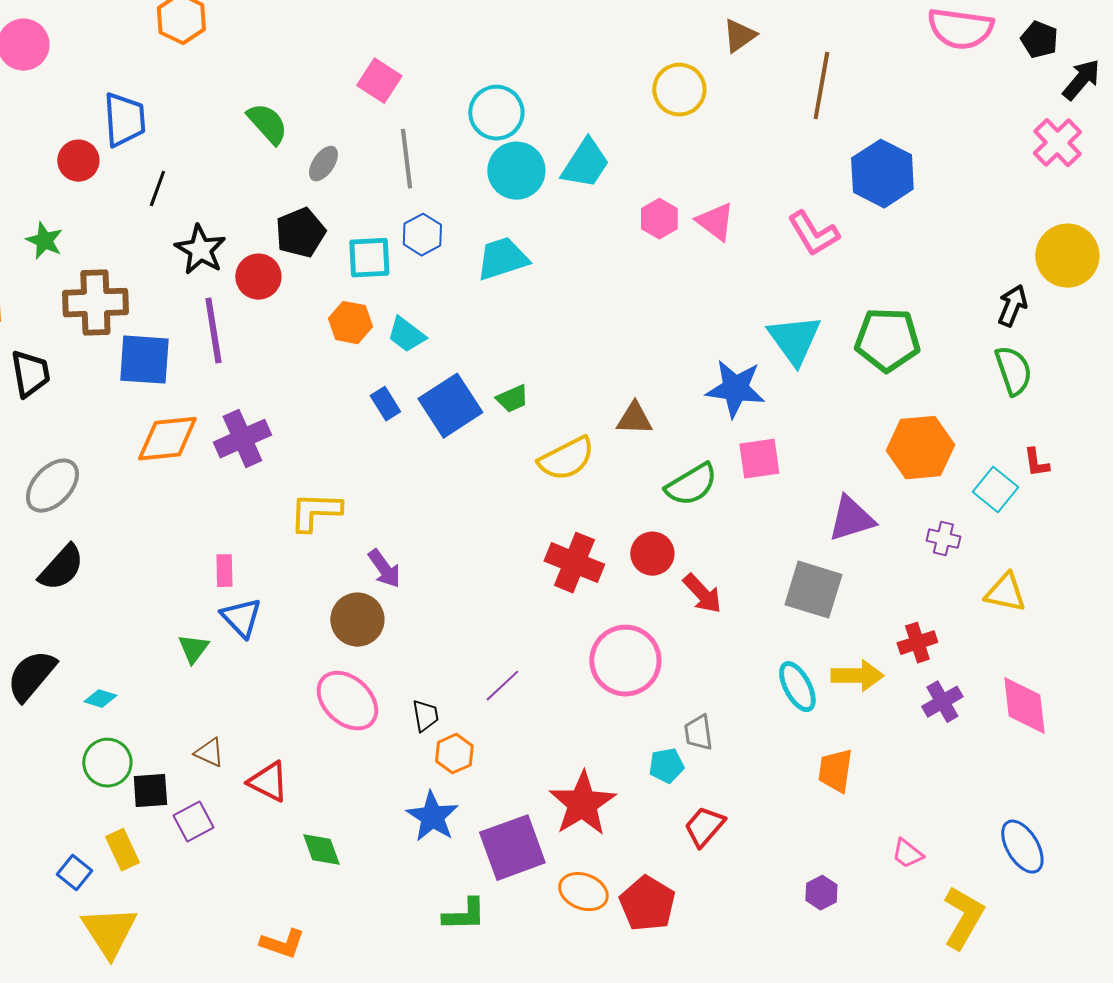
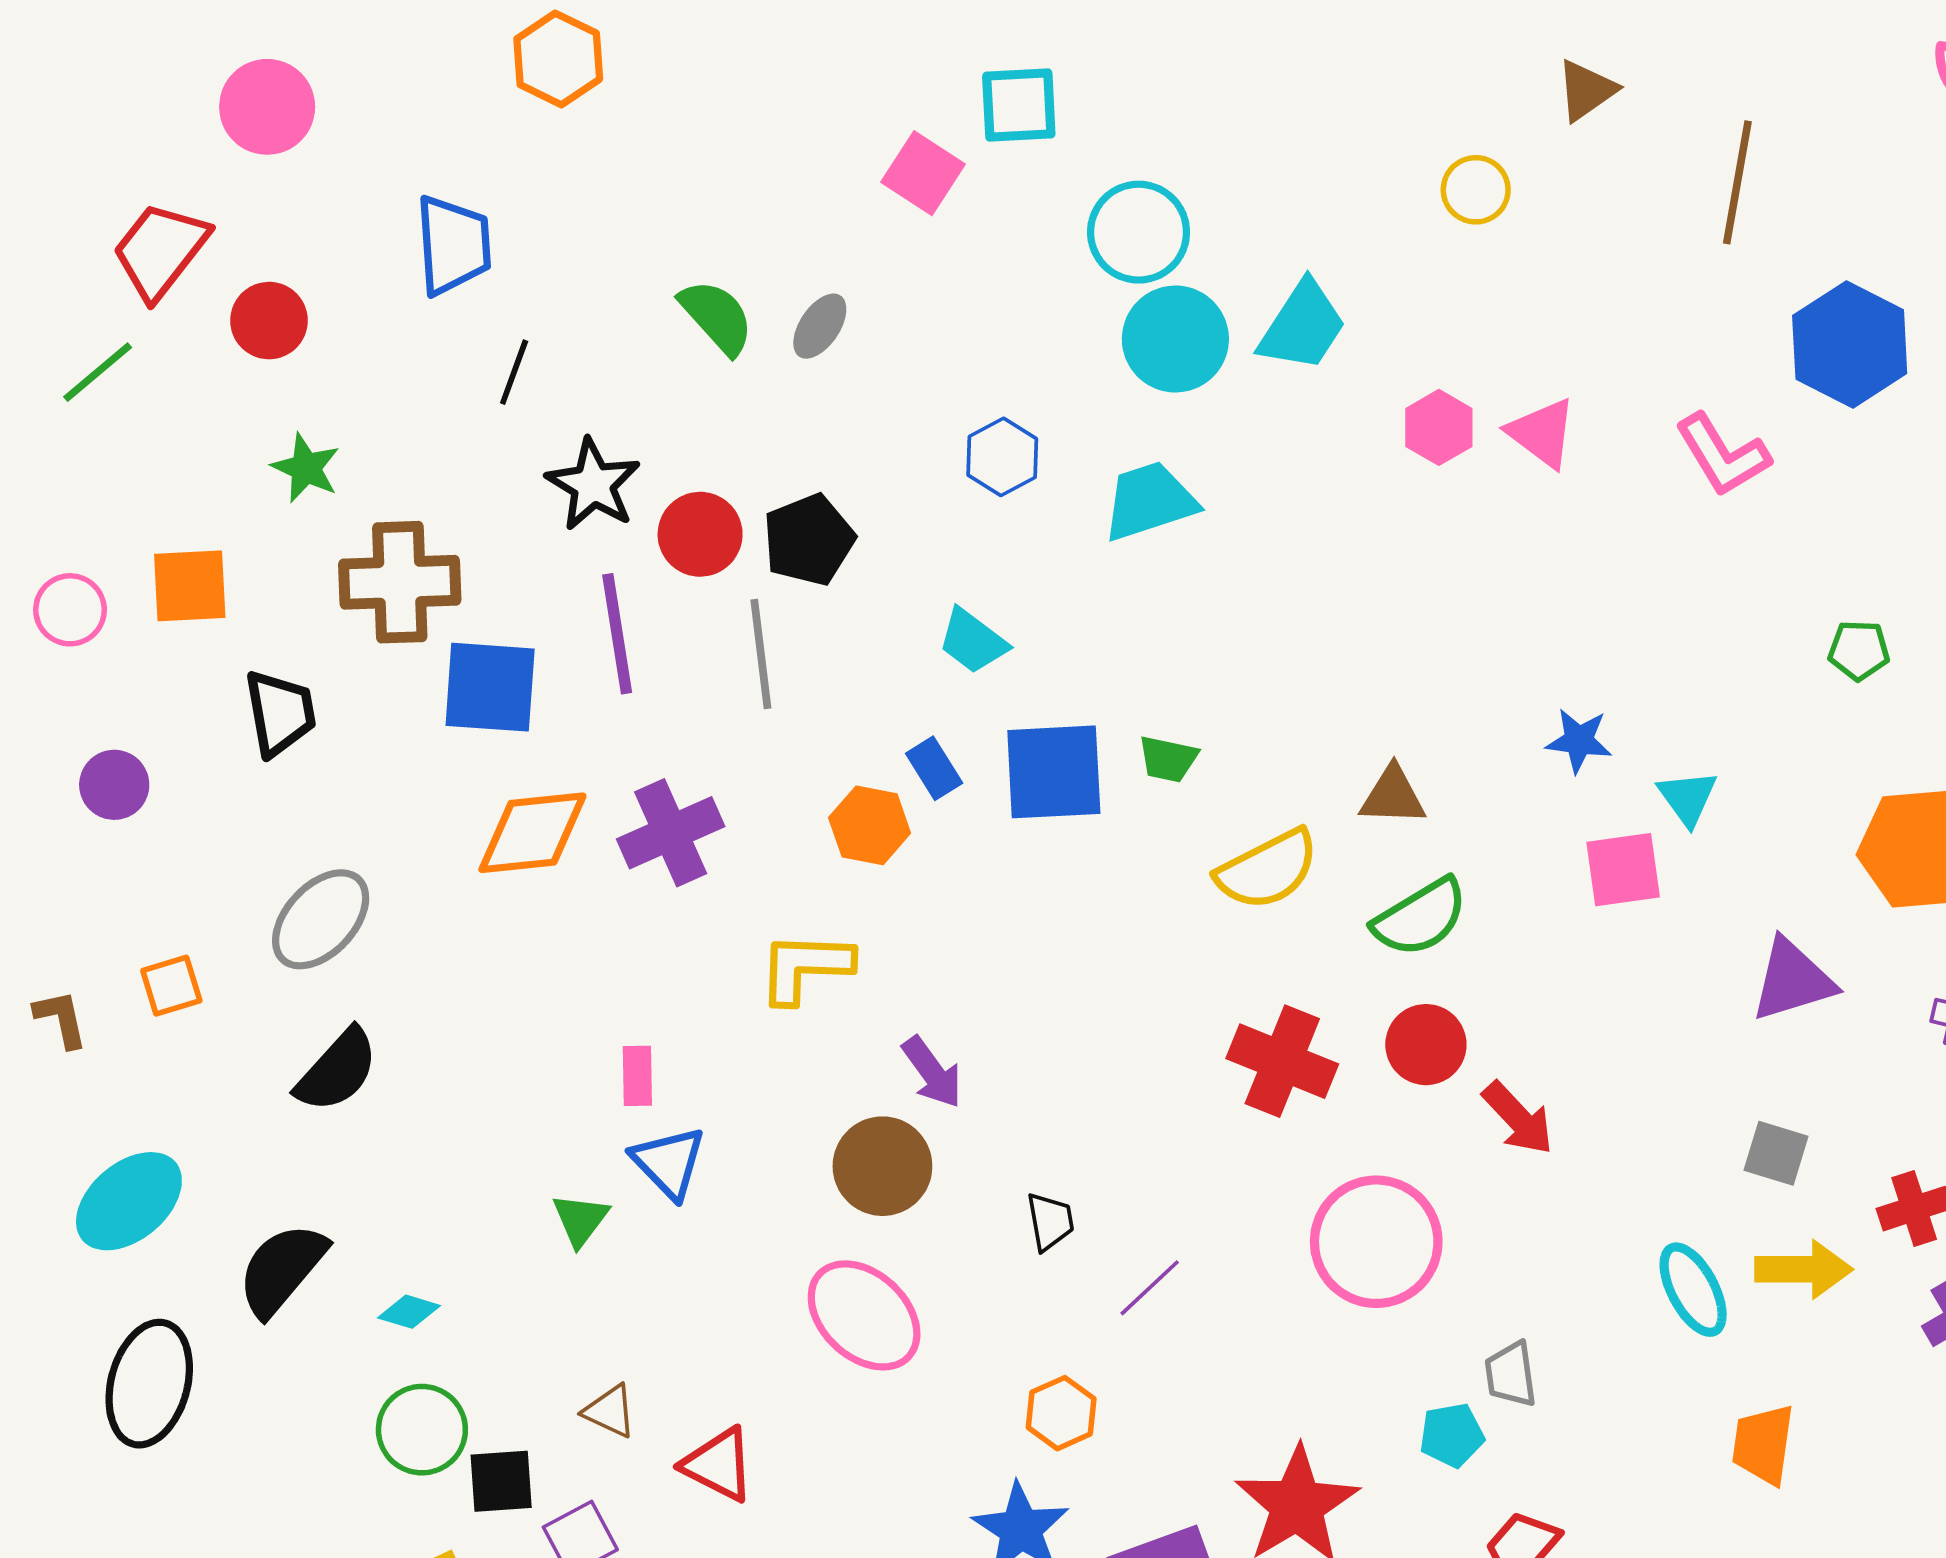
yellow circle: (679, 90) -> (1476, 190), size x0.7
green semicircle: (267, 124) -> (717, 317), moved
gray line: (406, 159) -> (761, 654), moved
red circle: (78, 161) -> (269, 321), moved
black pentagon: (300, 233) -> (809, 540), moved
cyan square: (369, 258) -> (1019, 105), moved
orange hexagon: (350, 323) -> (870, 825), moved
cyan triangle: (794, 340) -> (1688, 798), moved, size x0.6
green pentagon: (887, 340) -> (1859, 650), size x0.5
blue star: (735, 389) -> (1579, 741), size x0.6
green trapezoid: (512, 399) -> (1168, 759), turned 36
blue square: (450, 406) -> (1054, 772), turned 30
green semicircle: (691, 485) -> (1420, 917), moved
gray square: (813, 590) -> (1776, 1153), moved, size x0.6
black trapezoid: (425, 716) -> (1050, 1221), moved

